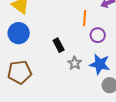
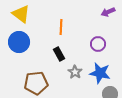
orange line: (85, 18) -> (61, 27), moved
brown pentagon: (20, 72) -> (36, 83), moved

